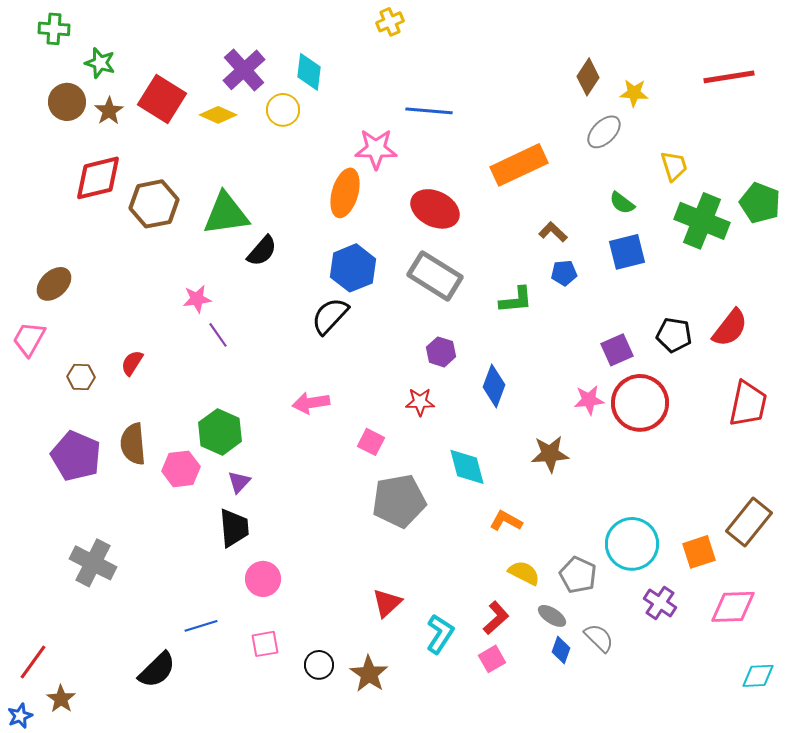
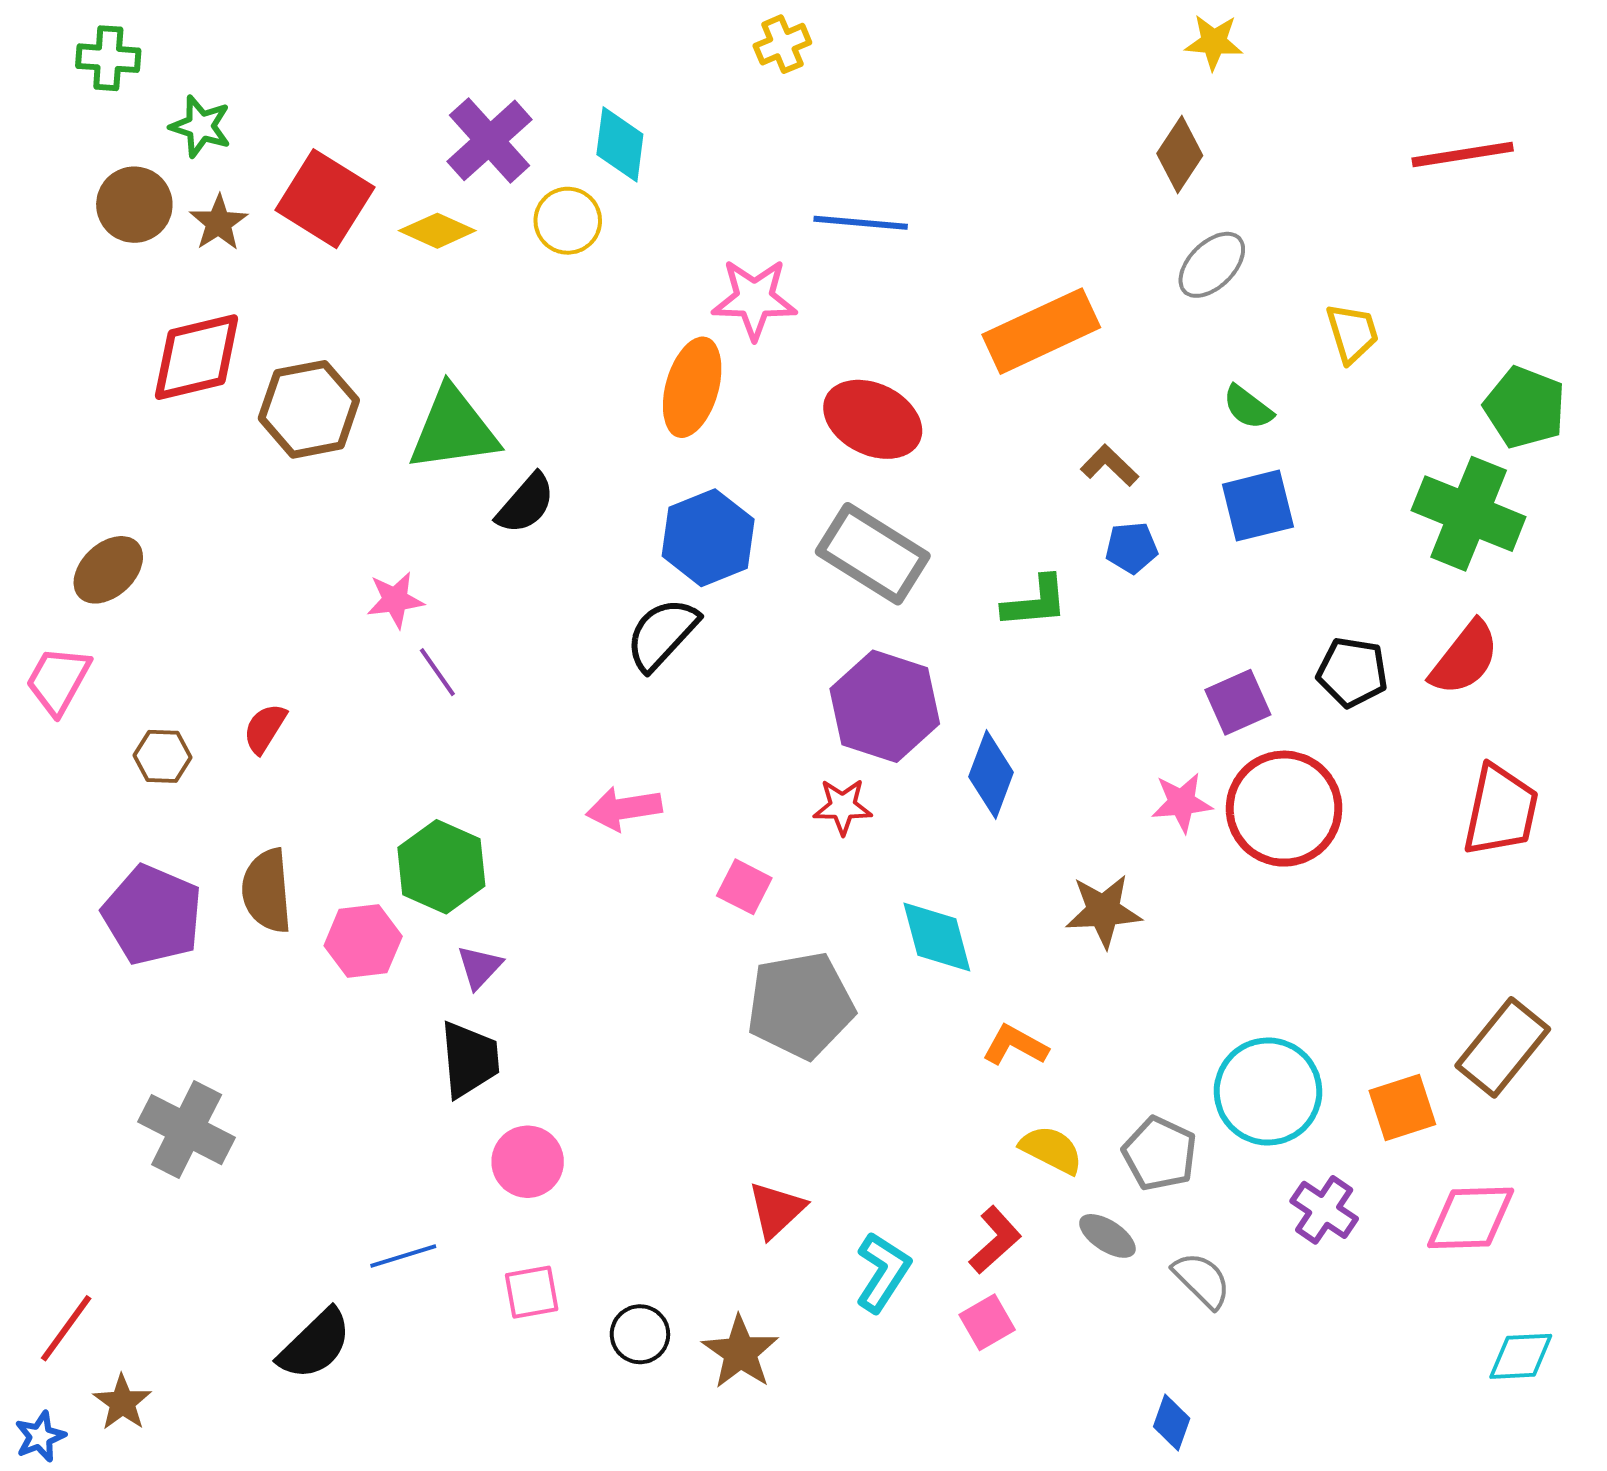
yellow star: (634, 93) -> (1214, 42), moved
green cross: (702, 221) -> (1469, 514), moved
purple hexagon: (441, 352) -> (885, 706), size x1.8
blue diamond: (561, 650) -> (1172, 1423), moved

